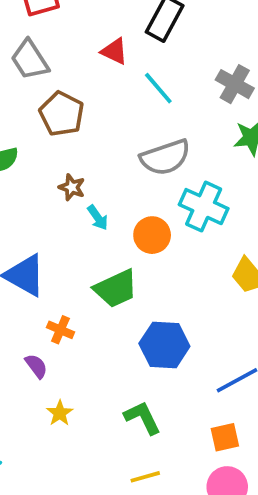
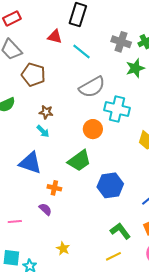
cyan arrow: (98, 218) -> (43, 131), moved
yellow star: (60, 413) -> (63, 248), moved
green L-shape: (142, 418) -> (120, 231), moved

